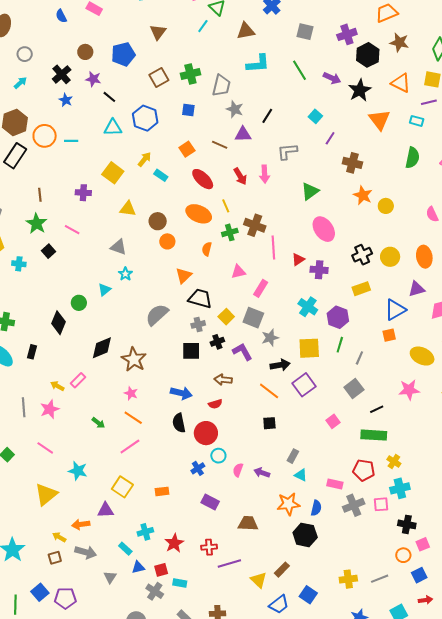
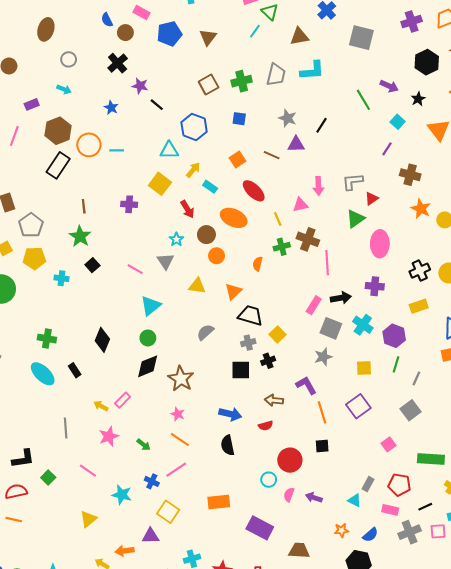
gray square: (305, 32) -> (361, 38), size x1.4
purple cross: (347, 34) -> (412, 21), moved
brown circle: (85, 52) -> (125, 33), moved
blue pentagon: (123, 54) -> (169, 34), moved
green line: (300, 70) -> (363, 100), moved
black cross: (62, 74) -> (118, 63), moved
cyan arrow: (20, 83) -> (64, 89), turned 64
gray trapezoid: (221, 86) -> (276, 75), moved
black star: (360, 90) -> (418, 99), size x0.6
cyan square: (315, 116) -> (398, 122), moved
cyan triangle: (113, 128) -> (169, 150), moved
gray L-shape: (287, 151) -> (353, 182), moved
red arrow: (240, 176) -> (187, 209), moved
green triangle: (310, 191) -> (356, 219), moved
yellow triangle: (128, 209) -> (197, 286), moved
orange ellipse: (199, 214) -> (234, 218), moved
pink ellipse: (324, 229) -> (380, 244), turned 35
pink line: (72, 230) -> (135, 269), moved
gray triangle: (118, 247) -> (165, 261), turned 36
red triangle: (298, 259) -> (372, 199), moved
pink triangle: (238, 272) -> (300, 205), moved
cyan star: (125, 274) -> (176, 239), moved
cyan triangle: (104, 290) -> (151, 306), size x1.5
green circle: (79, 303) -> (148, 338), moved
gray semicircle: (157, 315) -> (205, 332), size x0.7
gray square: (253, 318) -> (331, 328), moved
yellow square: (309, 348) -> (364, 368), size x0.7
black rectangle: (32, 352) -> (75, 370), turned -48
purple L-shape: (242, 352) -> (306, 385), moved
black arrow: (280, 365) -> (341, 298), moved
orange line: (269, 391) -> (322, 412), turned 35
pink star: (50, 409) -> (109, 436), moved
black line: (377, 409) -> (425, 507), moved
red circle: (206, 433) -> (290, 460), moved
gray rectangle: (293, 456) -> (368, 484), moved
blue cross: (198, 468) -> (152, 481), moved, turned -32
red pentagon: (364, 470) -> (399, 485), moved
orange rectangle: (162, 491) -> (219, 502), moved, size x1.5
yellow triangle: (46, 494) -> (88, 519), size x0.7
purple rectangle: (210, 502) -> (260, 528), size x1.4
orange star: (288, 504) -> (341, 530), size x0.6
blue semicircle: (316, 508) -> (370, 535), turned 35

